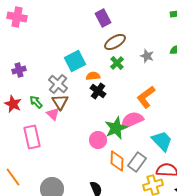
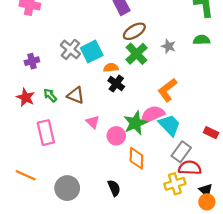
green cross: (117, 63) -> (136, 54), size x1.5
gray cross: (58, 84) -> (70, 49), moved
brown triangle: (60, 102) -> (76, 95), turned -36
pink triangle: (53, 114) -> (93, 122), moved
cyan trapezoid: (162, 141) -> (170, 125), moved
gray rectangle: (137, 162) -> (181, 152), moved
orange line: (13, 177) -> (26, 175), turned -30

